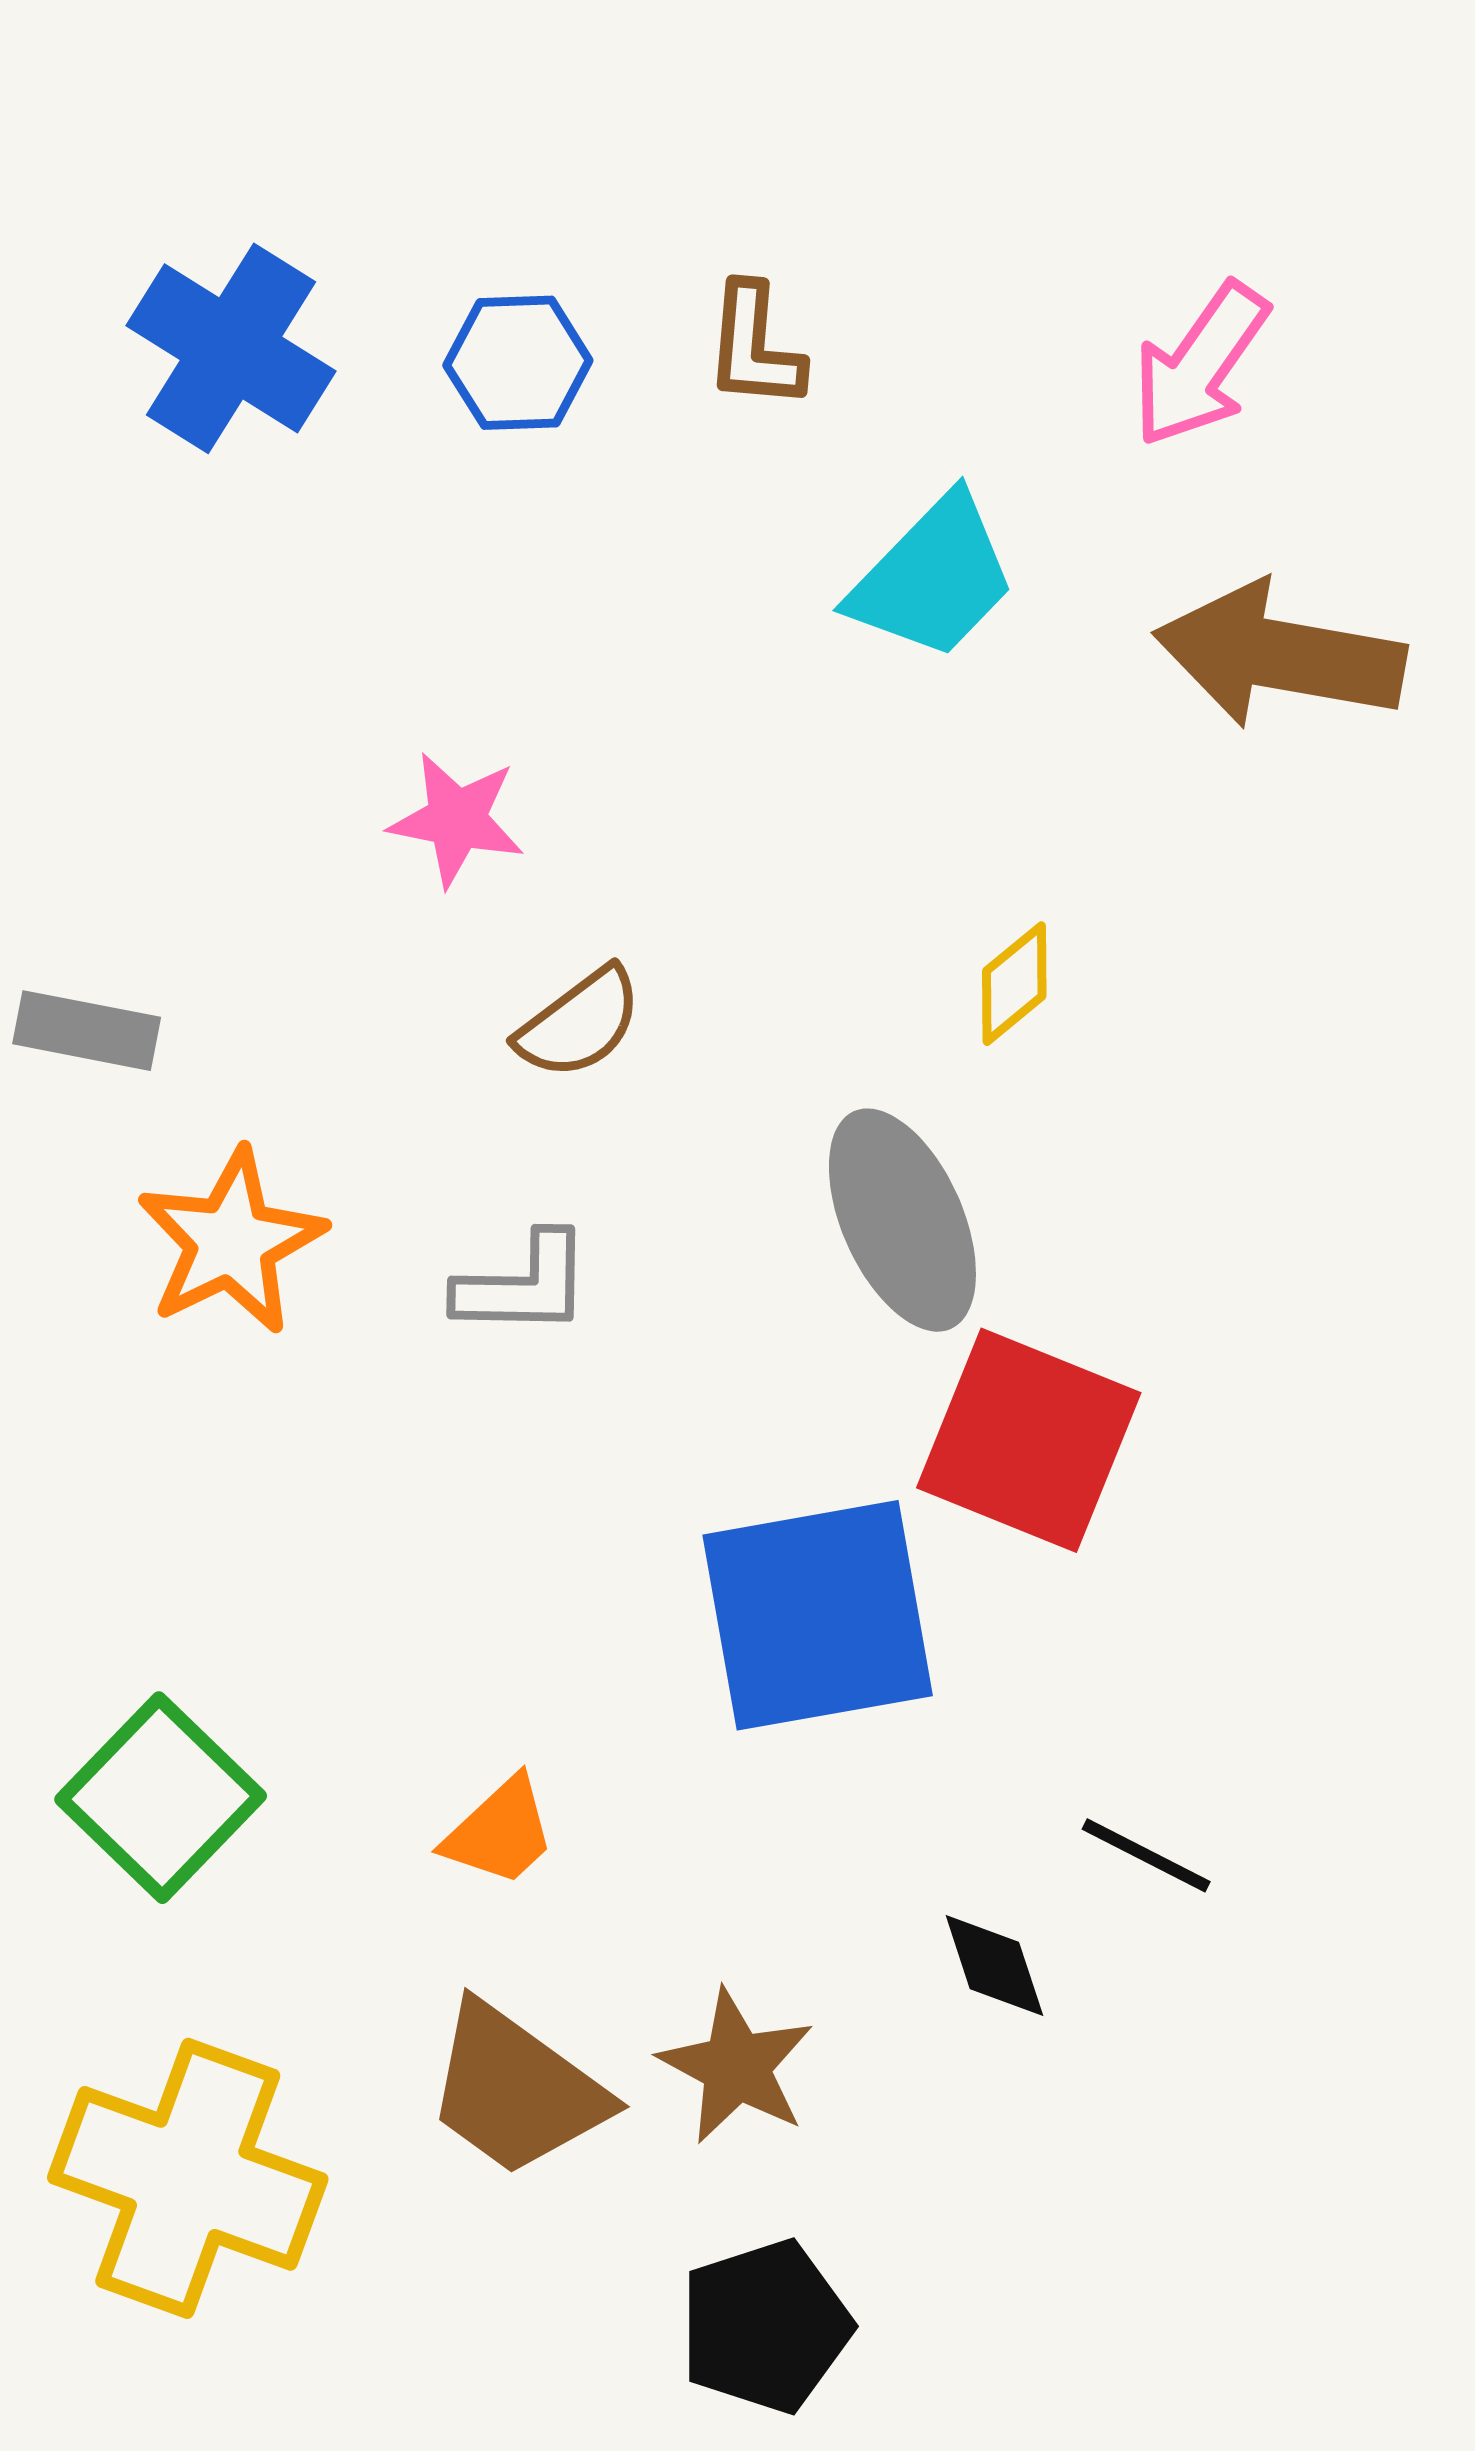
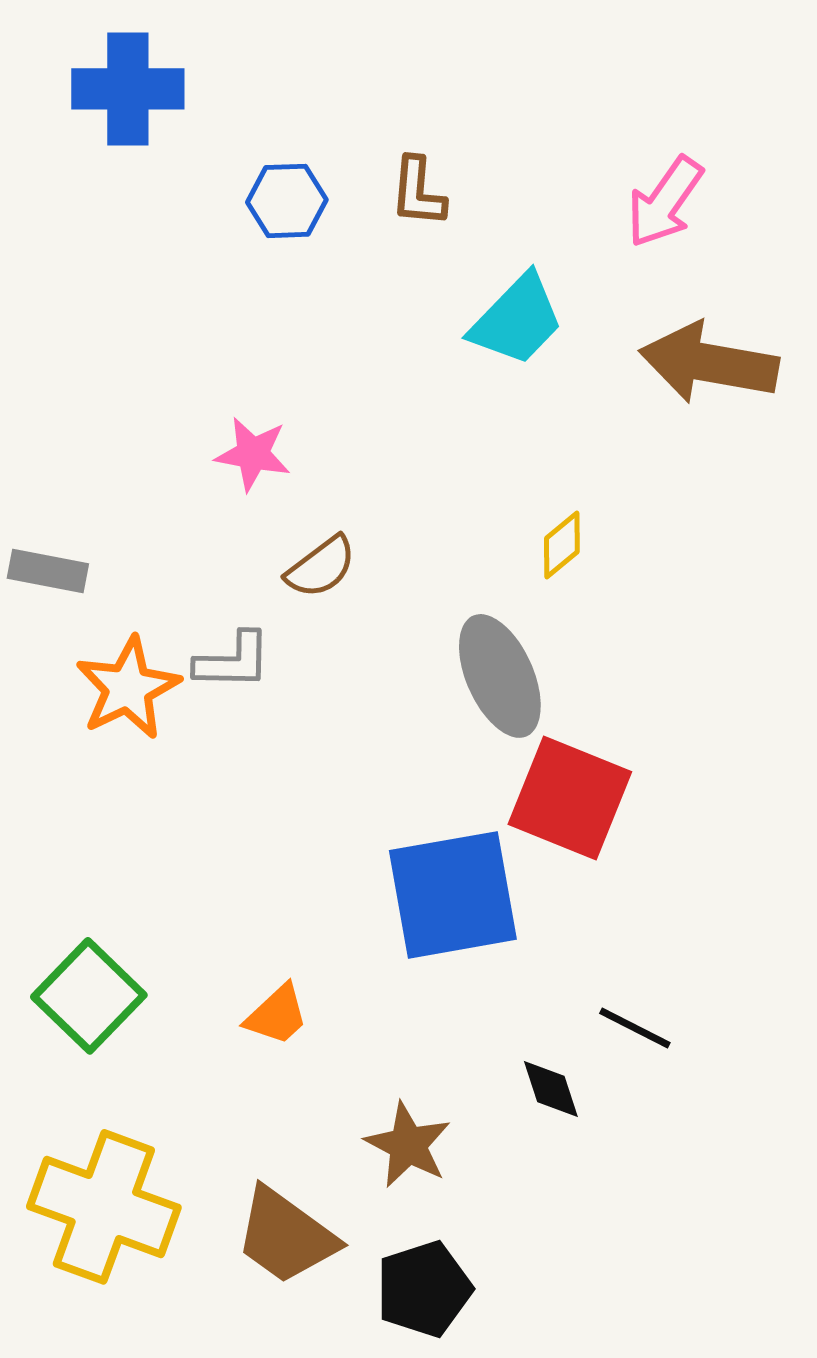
blue cross: (231, 348) -> (128, 89), moved, turned -32
gray L-shape: (523, 1285) -> (233, 661), moved
brown trapezoid: (516, 2090) -> (286, 1236), moved

